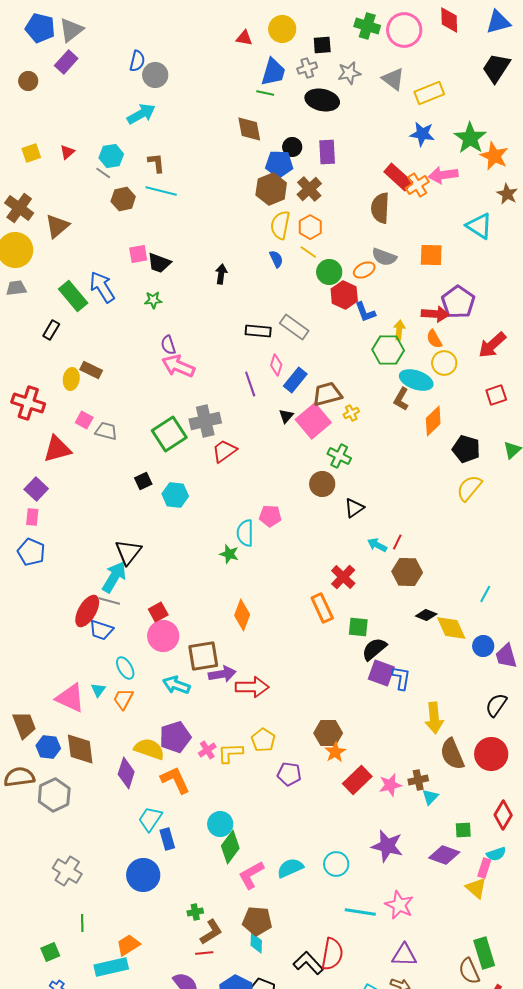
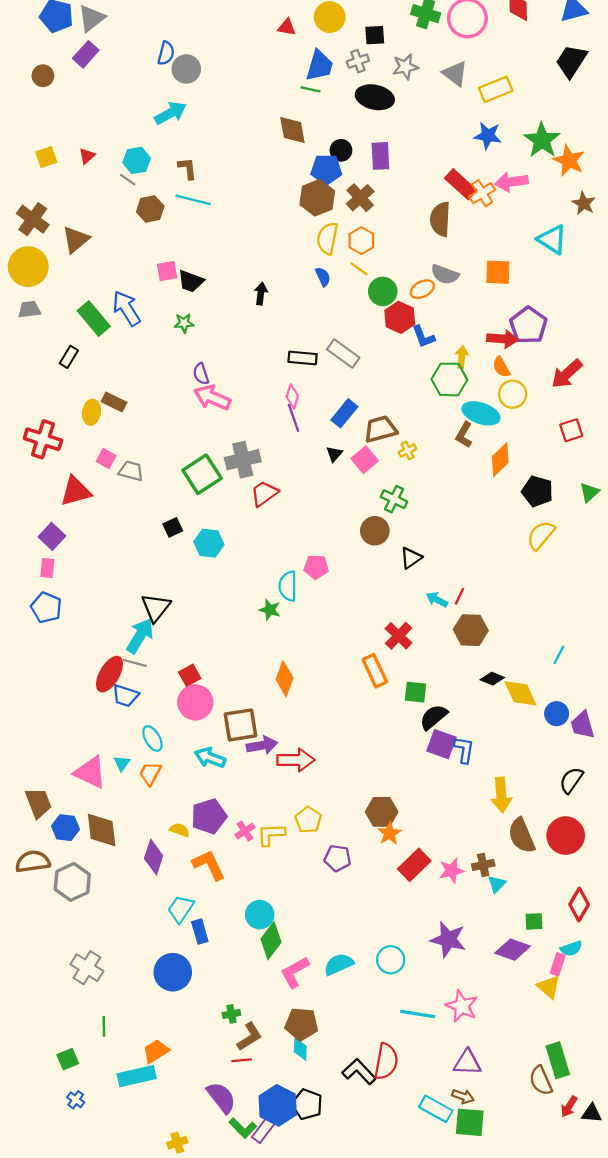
pink diamond: (276, 365) -> (292, 396), moved
pink square: (313, 421) -> (365, 460), size x0.7
yellow semicircle: (149, 749) -> (180, 830), size x0.6

